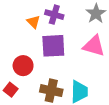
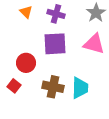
orange triangle: (33, 22) -> (26, 12), moved

